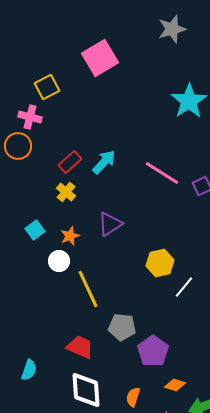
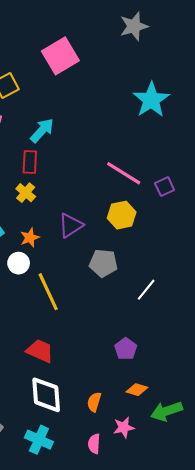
red rectangle: (70, 162) -> (30, 162), turned -45
cyan arrow: (104, 162) -> (42, 130), moved
yellow hexagon: (160, 263) -> (122, 215), moved
gray pentagon: (122, 327) -> (103, 263), moved
purple pentagon: (153, 351) -> (126, 349), moved, size x0.7

